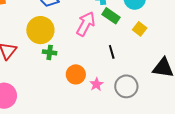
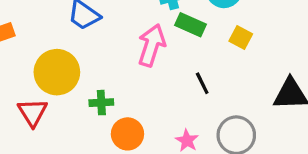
yellow circle: (40, 30) -> (57, 72), moved
orange circle: (76, 74) -> (127, 134), moved

